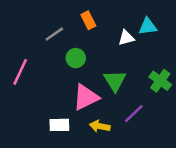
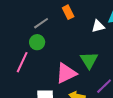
green circle: (76, 58) -> (37, 42), moved
pink line: (20, 72) -> (22, 62), moved

